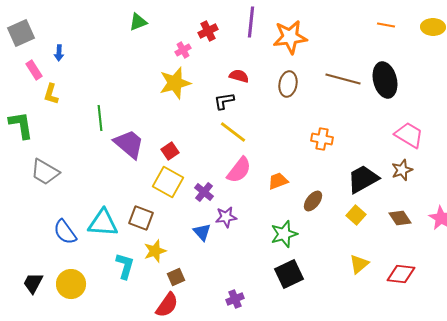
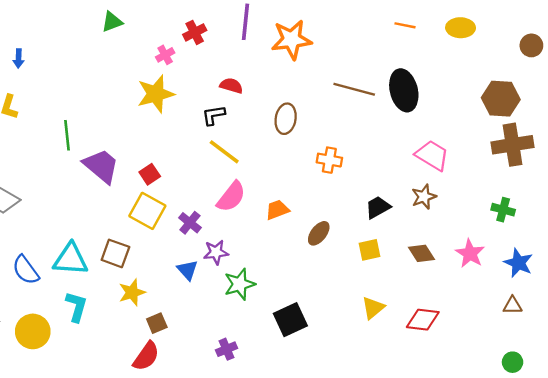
brown ellipse: (288, 84) -> (286, 119), moved
black trapezoid: (363, 179) -> (378, 207), size x0.7
yellow square: (356, 215) -> (370, 250), turned 36
green star: (284, 234) -> (240, 284), moved
cyan L-shape: (125, 266) -> (76, 307), moved

